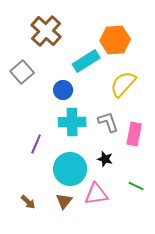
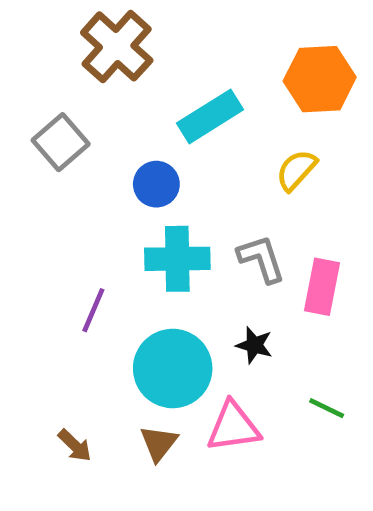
orange hexagon: (115, 40) -> (320, 79), moved
yellow semicircle: (123, 84) -> (296, 170), size x0.7

